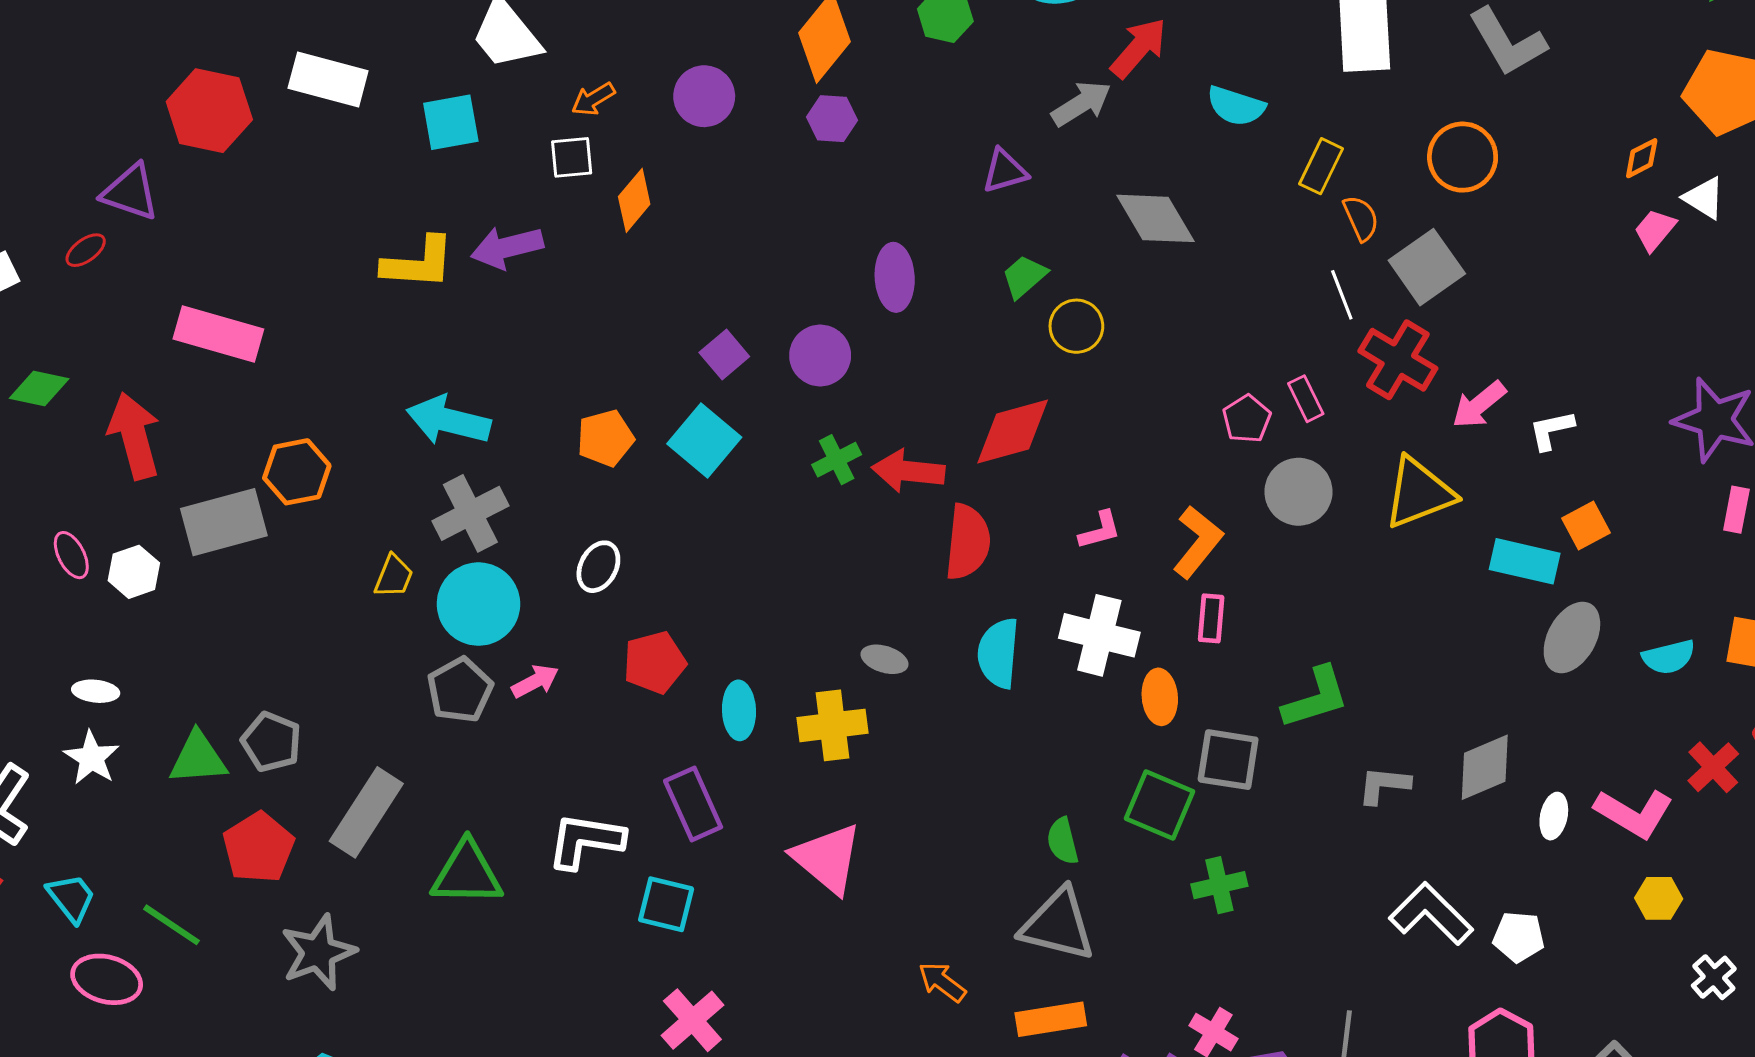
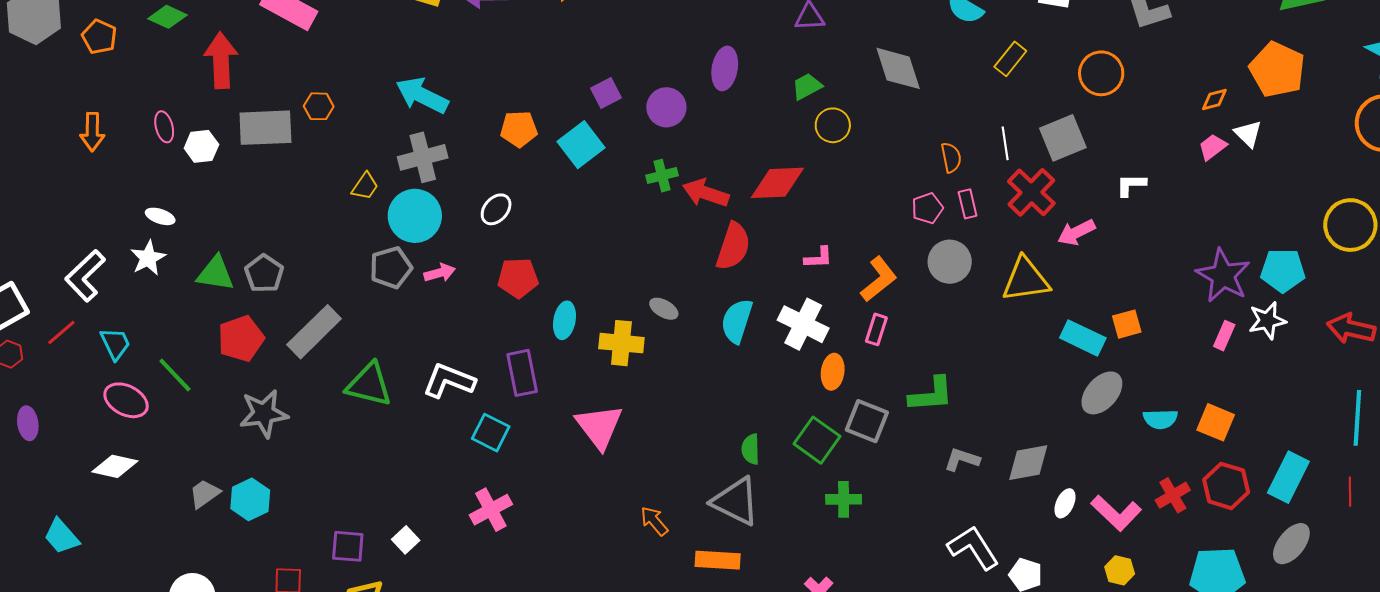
orange semicircle: (1361, 218) -> (951, 157), moved
white L-shape: (1551, 430) -> (1131, 185), moved
orange hexagon: (297, 472) -> (319, 106), size x0.7

